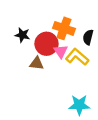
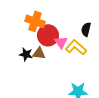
orange cross: (64, 28) -> (35, 21), moved
black star: (22, 35) -> (26, 54), moved

